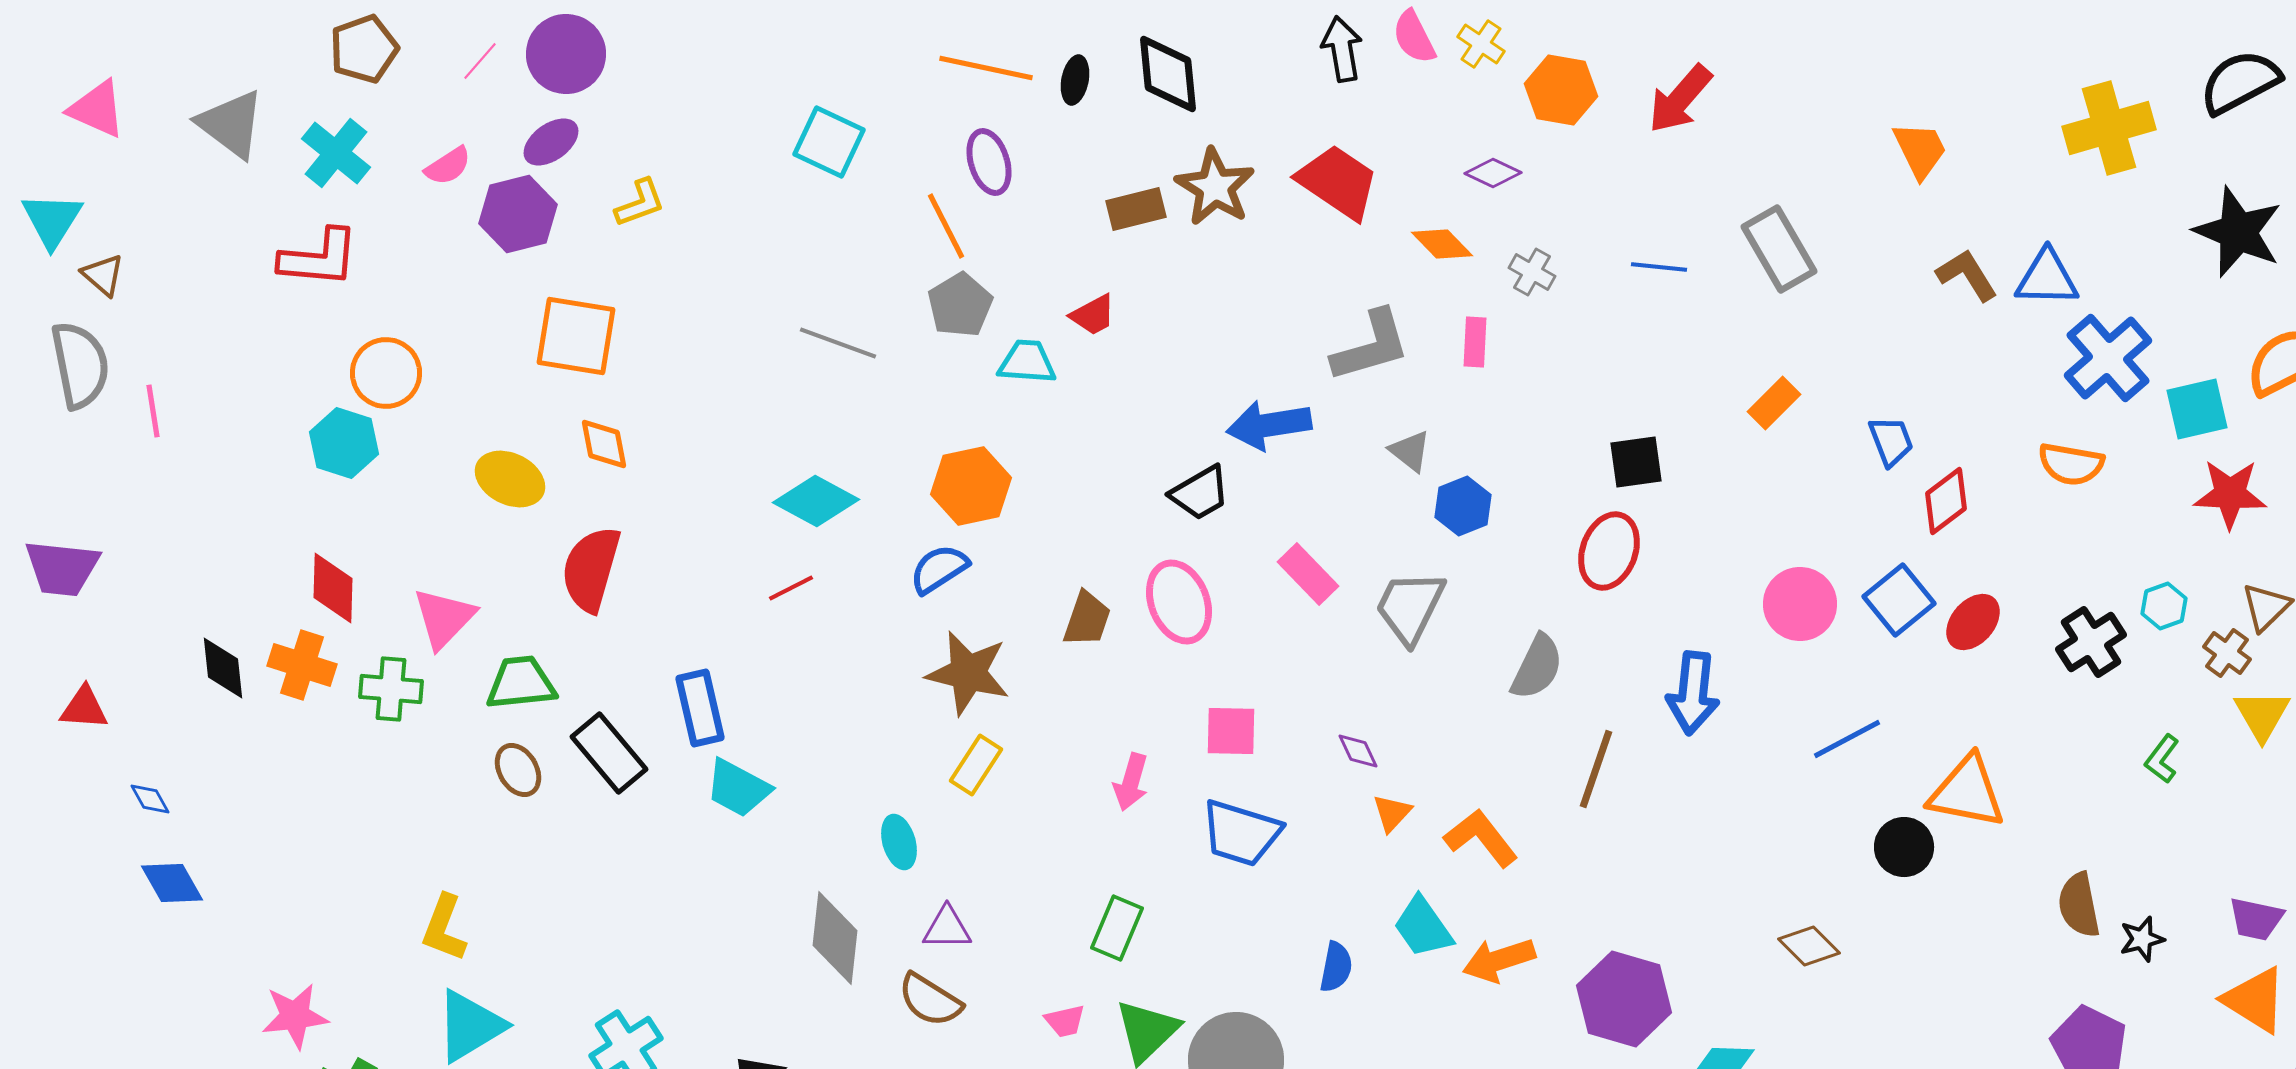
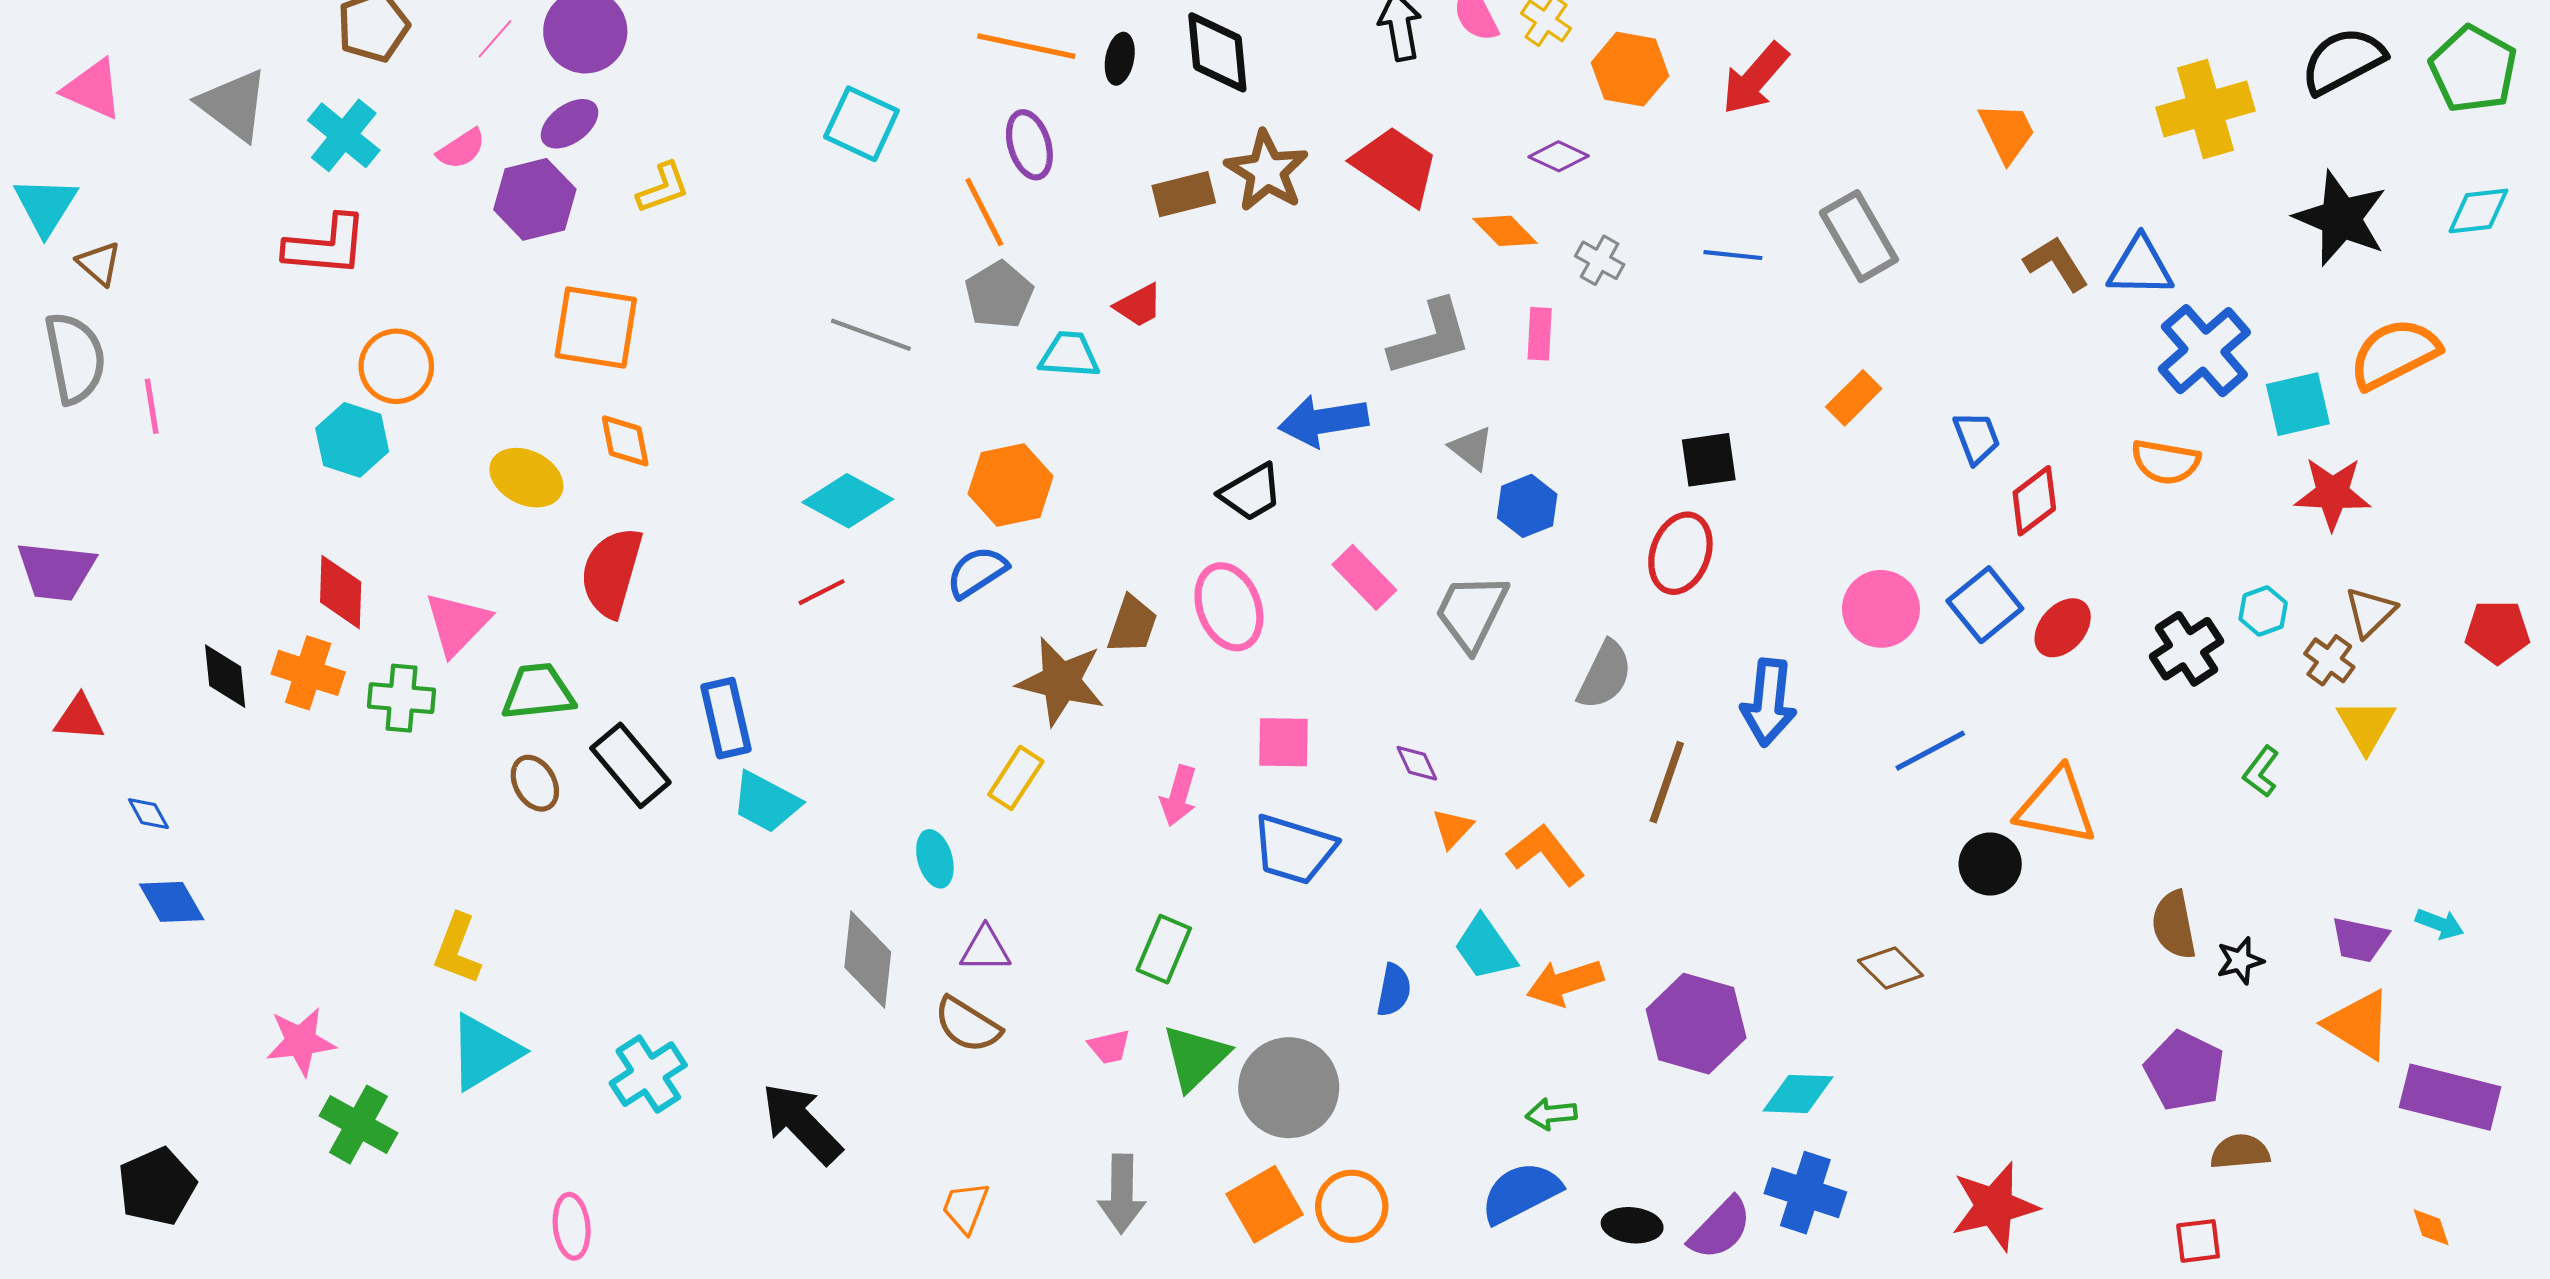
brown star: (968, 673) -> (1061, 681), moved

